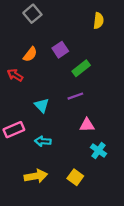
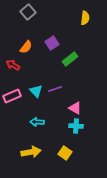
purple line: (75, 96) -> (55, 89), moved
pink triangle: (87, 125) -> (75, 108), turned 32
pink rectangle: (14, 130) -> (12, 96), moved
cyan cross: (99, 151) -> (76, 126), moved, turned -32

